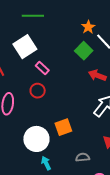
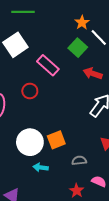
pink rectangle: (42, 68) -> (48, 65), moved, size x1.5
orange square: (63, 127) -> (56, 140), moved
cyan arrow: (46, 163) -> (41, 167), turned -56

